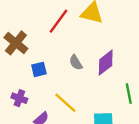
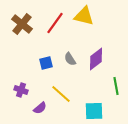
brown cross: (16, 43) -> (22, 24), moved
blue square: (39, 69) -> (46, 63), moved

